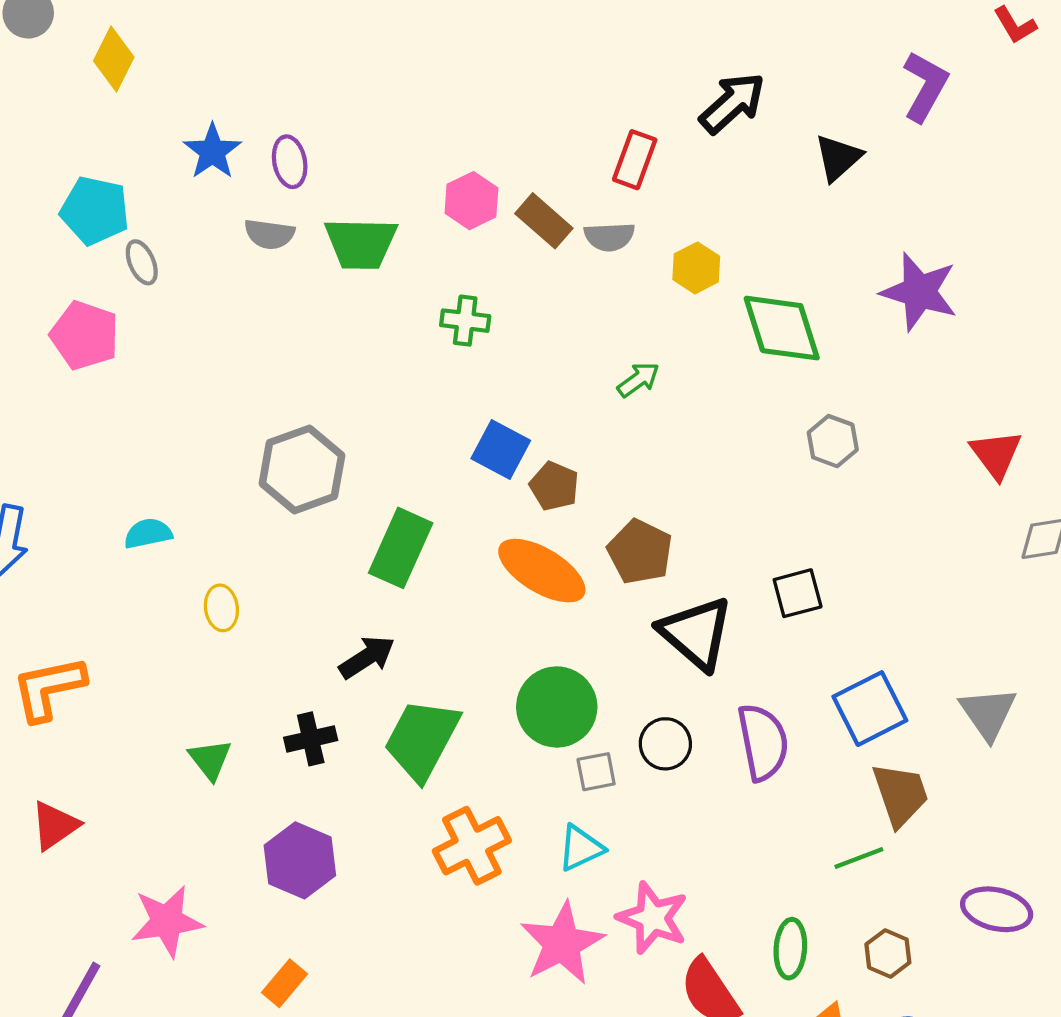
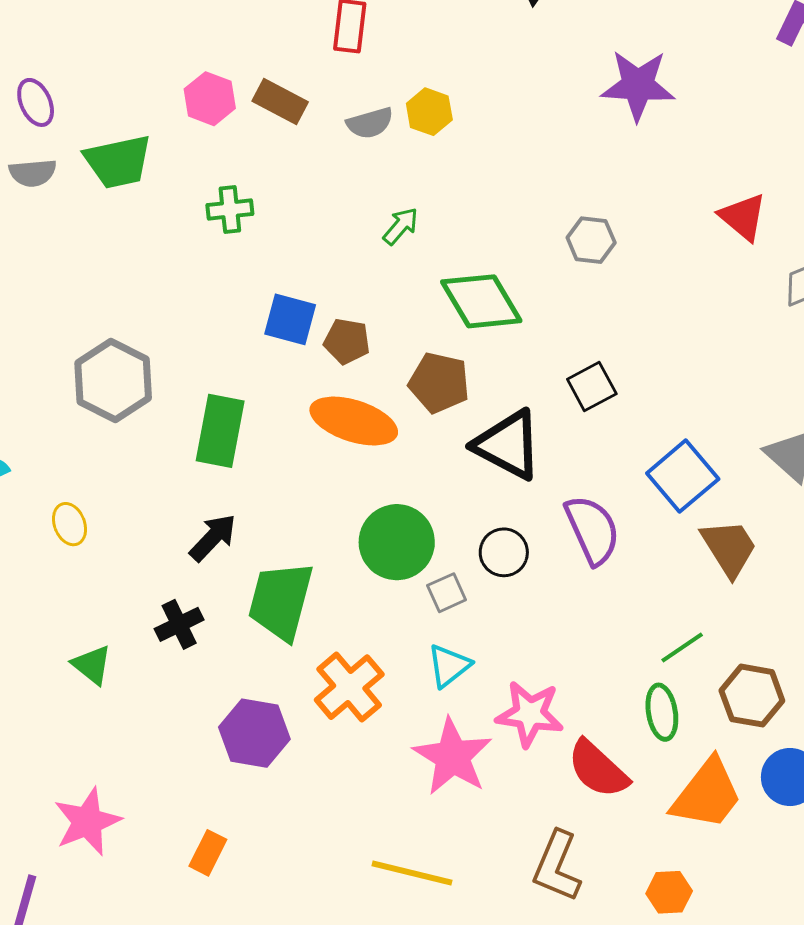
gray semicircle: (609, 237) -> (370, 123), moved
green diamond: (782, 328) -> (481, 301), moved
green line: (859, 858) -> (682, 648), moved
purple hexagon: (300, 860) -> (254, 733), moved
brown hexagon: (888, 953) -> (752, 696), size x1.4

